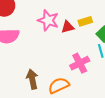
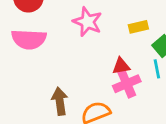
red triangle: (68, 27) -> (121, 66), moved

